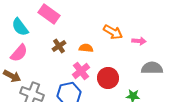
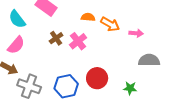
orange semicircle: (86, 48) -> (88, 17), moved
pink cross: (81, 71) -> (78, 41), moved
red circle: (108, 78) -> (97, 78), moved

